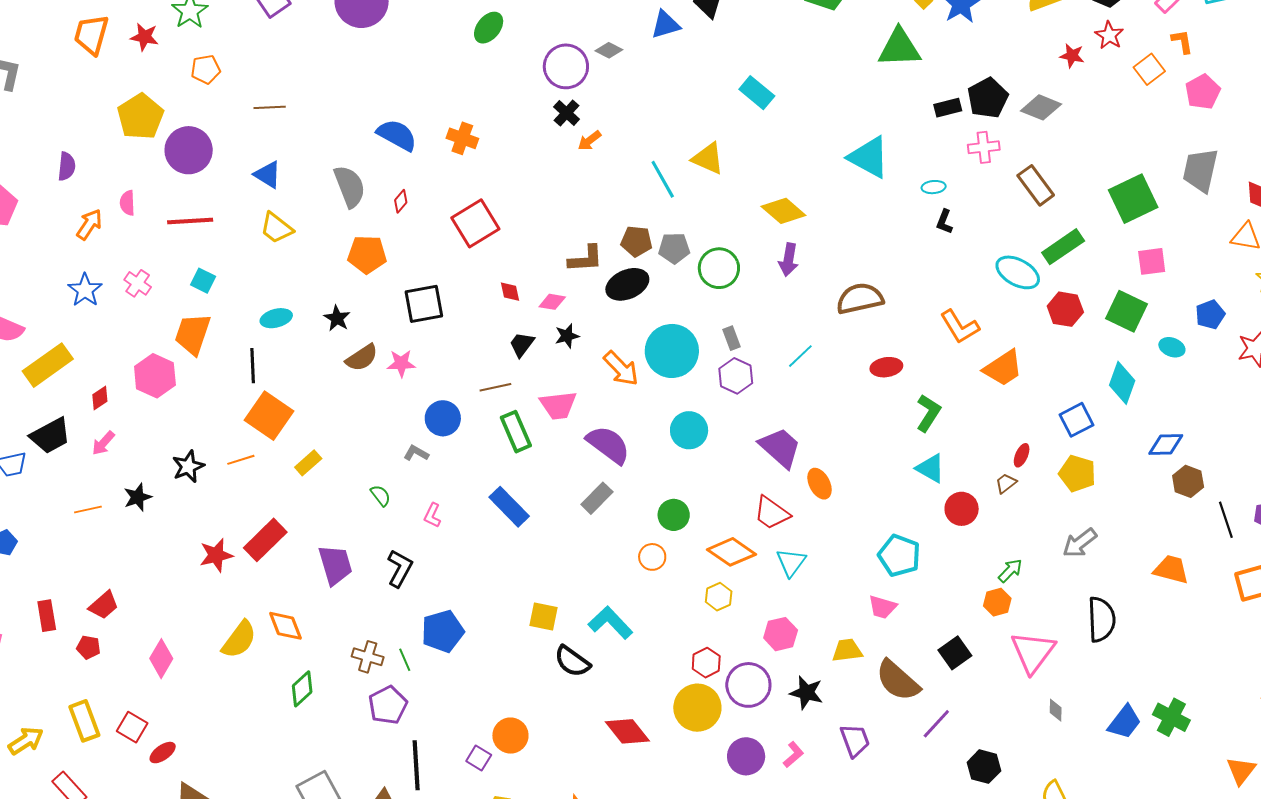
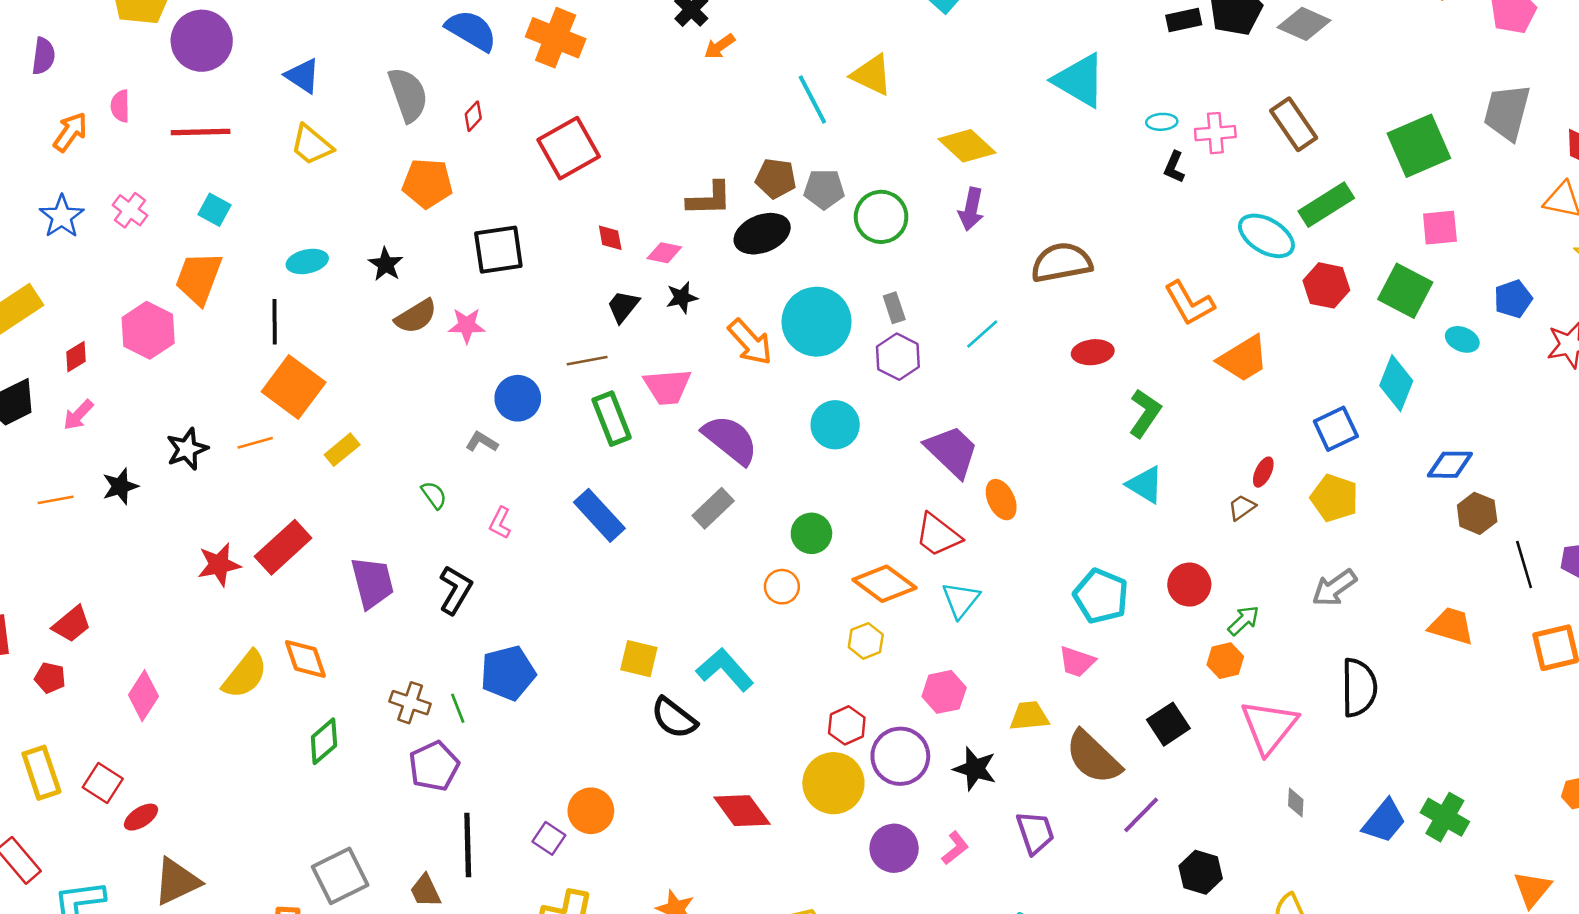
orange cross: (462, 138) -> (556, 38), size x1.4
pink cross: (984, 147) -> (1215, 133), moved
red circle: (962, 509) -> (1189, 585), moved

